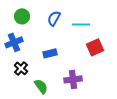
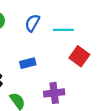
red square: (95, 47) -> (79, 56), turned -30

